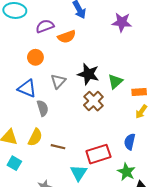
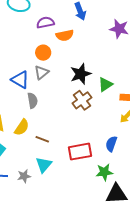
orange circle: (35, 57) -> (43, 53), moved
black star: (88, 74) -> (81, 74), turned 30
gray triangle: (58, 81) -> (41, 73), moved
green star: (126, 172) -> (104, 172), turned 30
cyan triangle: (79, 173) -> (44, 165), moved

